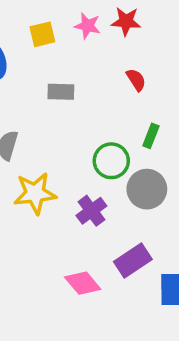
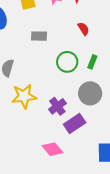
green circle: (111, 161) -> (67, 62), moved
purple rectangle: (133, 260) -> (75, 123), moved

